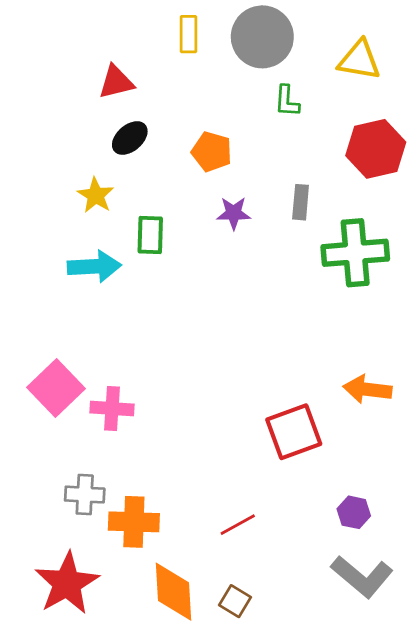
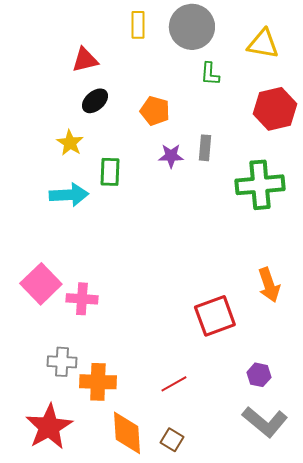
gray rectangle: (301, 202) -> (205, 148), moved
orange arrow: (368, 389) -> (269, 285), turned -116

